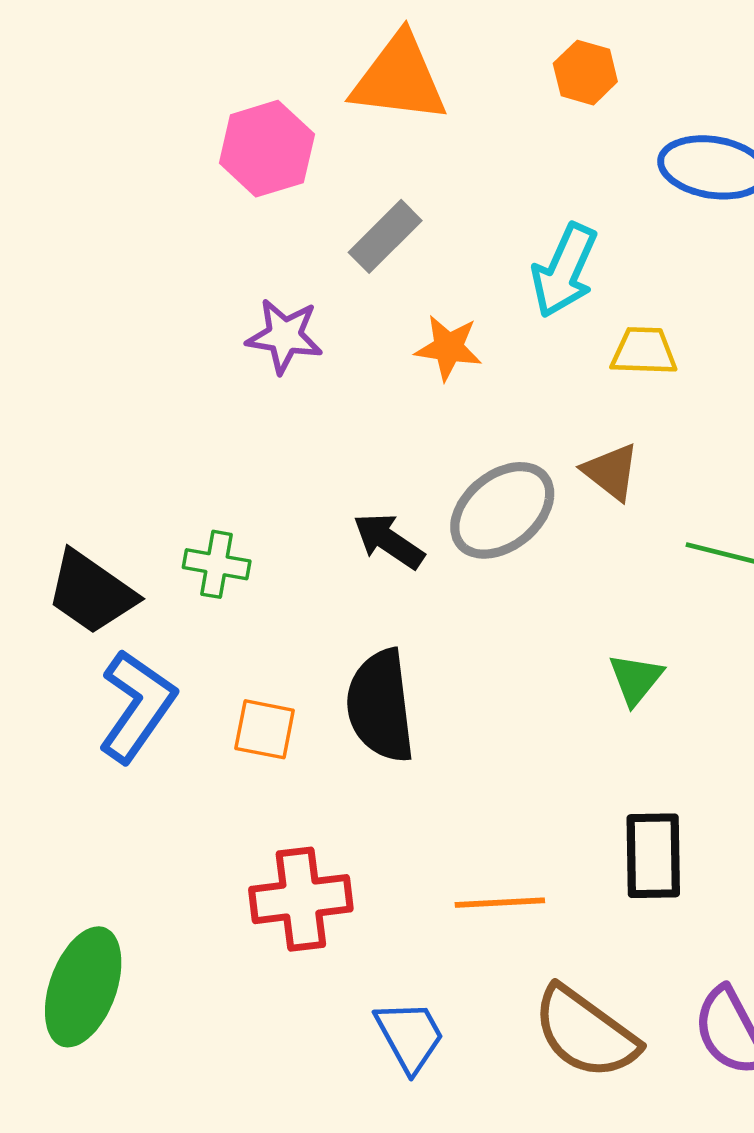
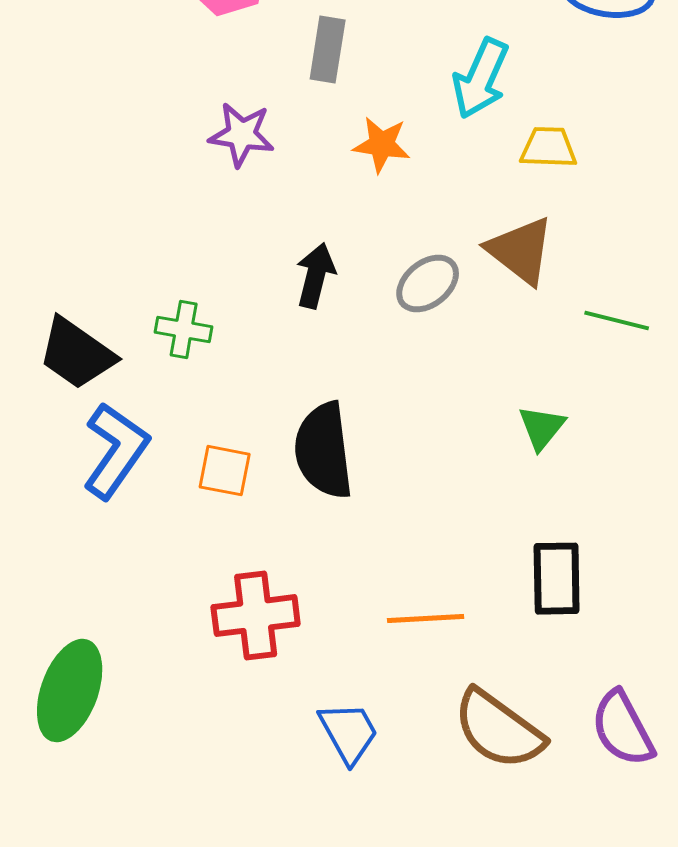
gray rectangle: (385, 236) -> (328, 50), turned -36
brown triangle: (611, 472) -> (521, 251), size x1.4
gray ellipse: (502, 510) -> (428, 284), size x0.7
black arrow: (389, 541) -> (316, 276), moved, turned 70

